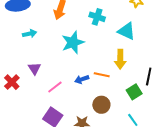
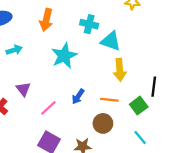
cyan triangle: (127, 31) -> (111, 41), moved
orange line: (102, 75) -> (109, 100), moved
blue arrow: (82, 79) -> (78, 96), turned -32

